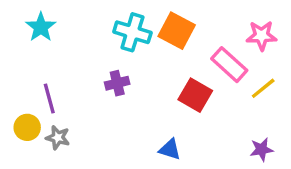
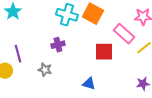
red square: (195, 95) -> (104, 52), turned -30
gray star: (58, 138) -> (45, 70), moved

